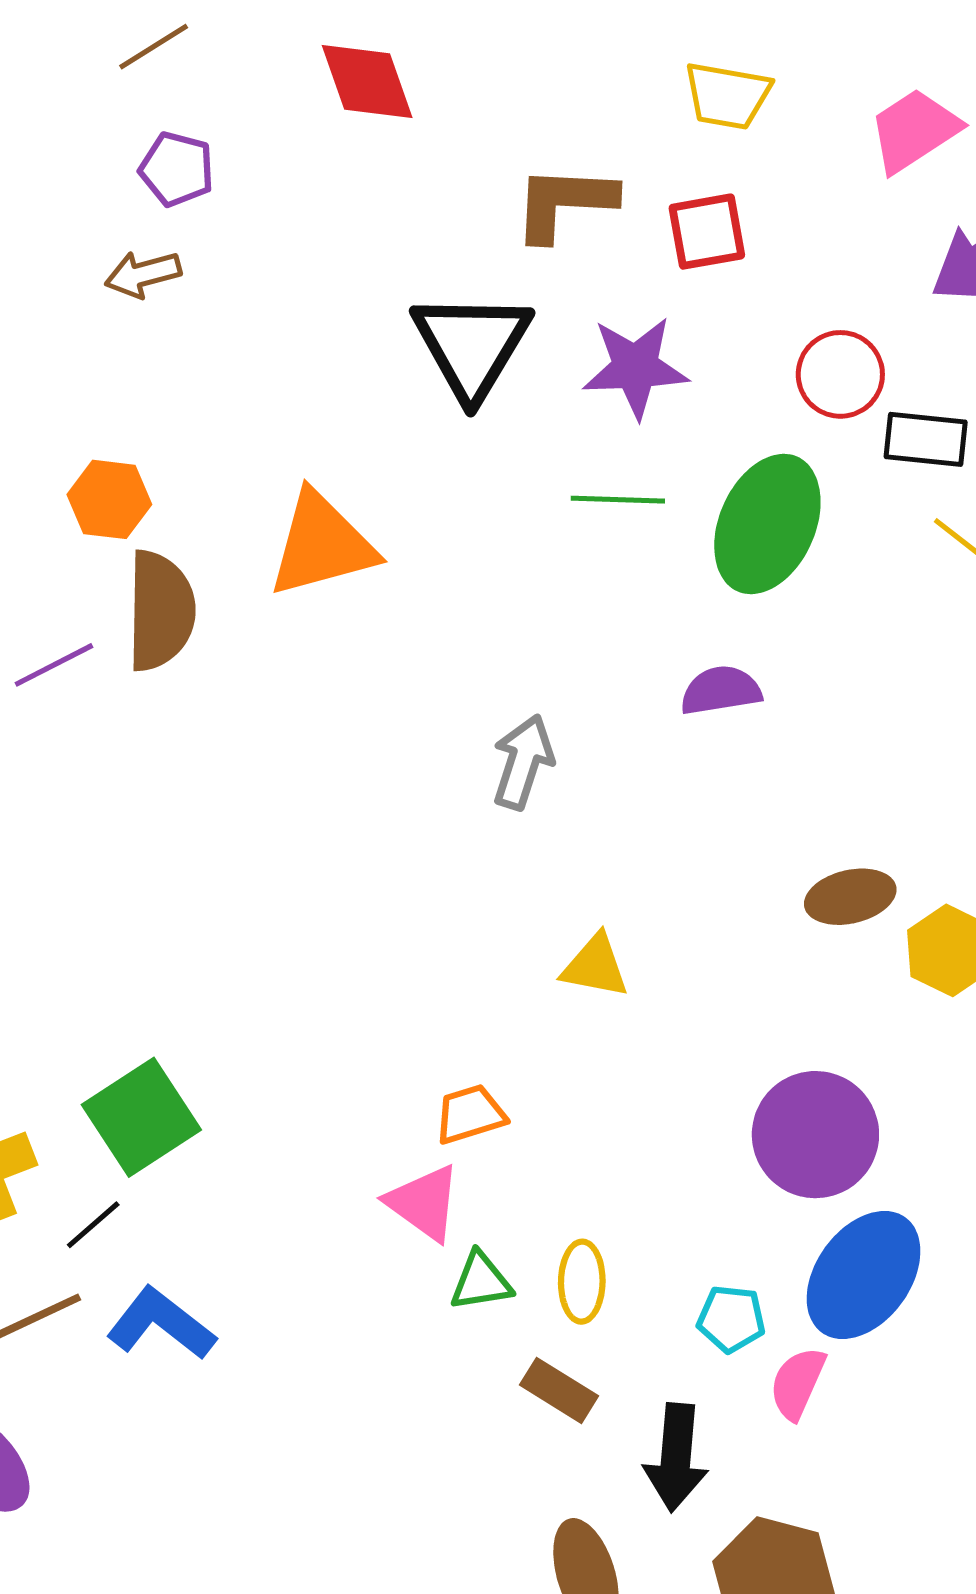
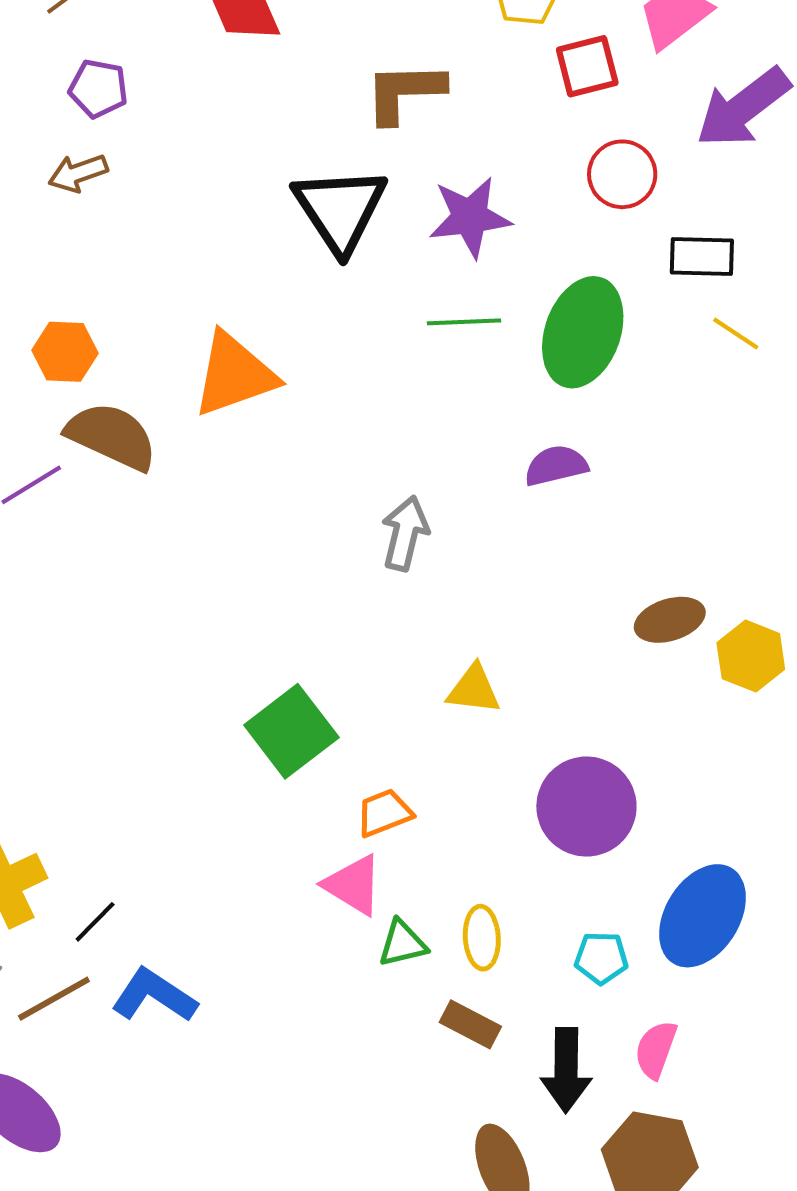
red square: (707, 232) -> (587, 66), moved
red circle: (840, 374) -> (622, 174), moved
brown semicircle: (160, 611) -> (112, 436), turned -62
green square: (141, 1117) -> (291, 731), moved
purple circle: (815, 1135) -> (586, 807), moved
pink semicircle: (797, 1383) -> (656, 1050), moved

